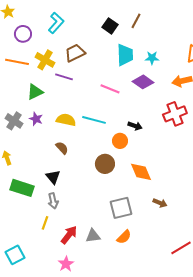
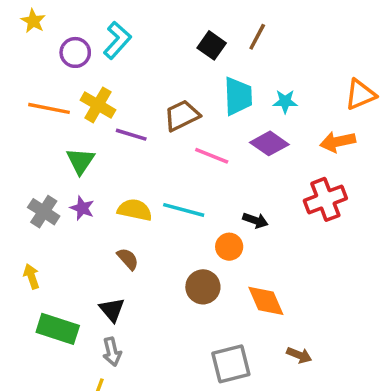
purple circle: (23, 34) -> (75, 52), moved
brown trapezoid: (75, 53) -> (182, 115), moved
green triangle: (35, 92) -> (80, 161), turned -30

